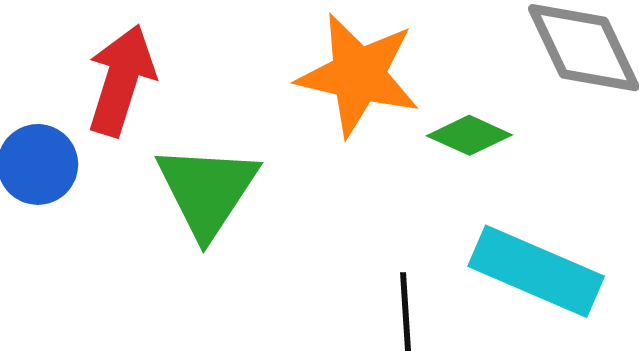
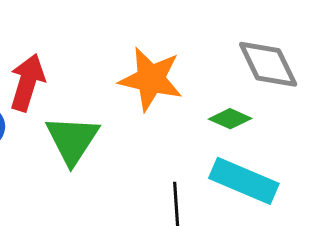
green diamond: (469, 135) -> (230, 119), moved

